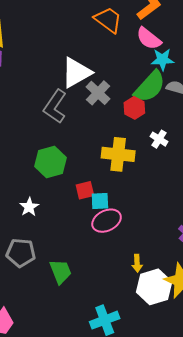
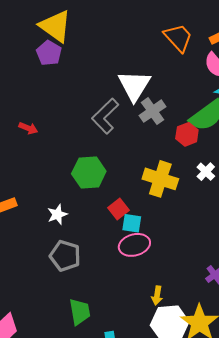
white triangle: (76, 73) -> (134, 86), turned -40
red square: (85, 190) -> (119, 209), turned -36
gray pentagon: (21, 253) -> (65, 256), moved
green trapezoid: (61, 272) -> (80, 312), moved

